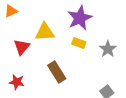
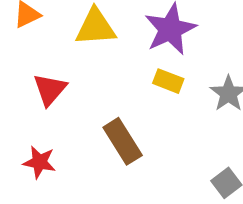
yellow triangle: (45, 32) -> (96, 27), moved

